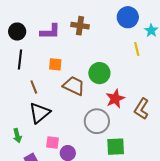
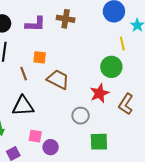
green circle: (99, 73) -> (111, 67), moved
brown line: (34, 87) -> (24, 74), moved
black triangle: (40, 113) -> (23, 106), turned 35
gray circle: (97, 121) -> (81, 116), size x0.7

